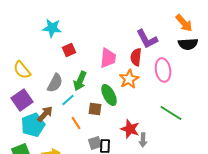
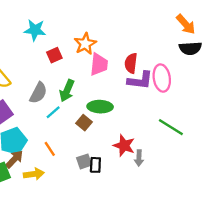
purple L-shape: (147, 39) -> (140, 80), moved, turned -55
orange star: (129, 79) -> (85, 44), moved
green ellipse: (109, 95) -> (100, 107), turned -60
brown square: (95, 109) -> (84, 123), turned 32
brown arrow: (45, 114) -> (14, 159), moved
orange line: (76, 123) -> (50, 149), moved

